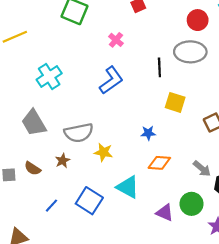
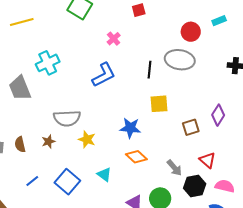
yellow square: (175, 102) -> (159, 104), turned -30
gray trapezoid: (34, 123) -> (20, 88), moved
blue star: (148, 133) -> (130, 128), size x1.5
orange diamond: (159, 163) -> (136, 157), turned 30
brown semicircle: (33, 168) -> (20, 144), turned 35
cyan triangle: (128, 187) -> (104, 174), size x0.7

